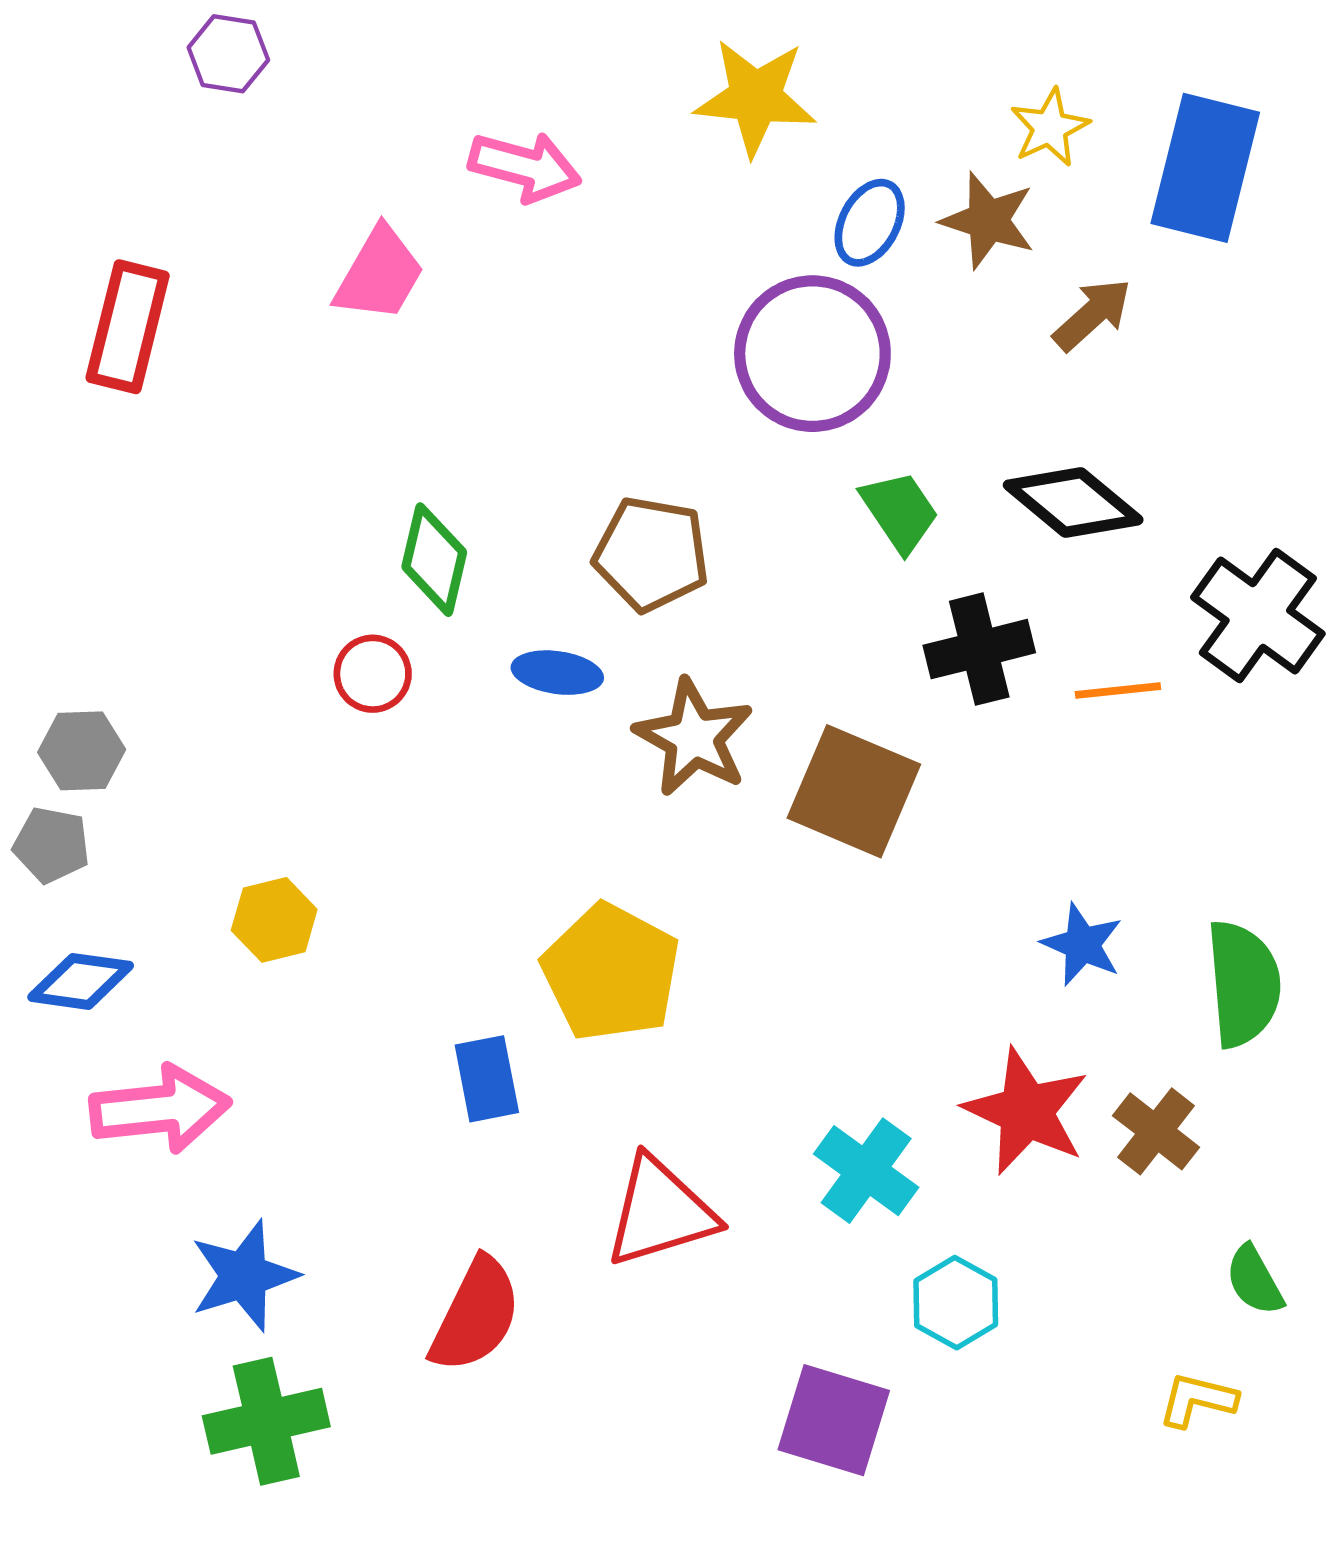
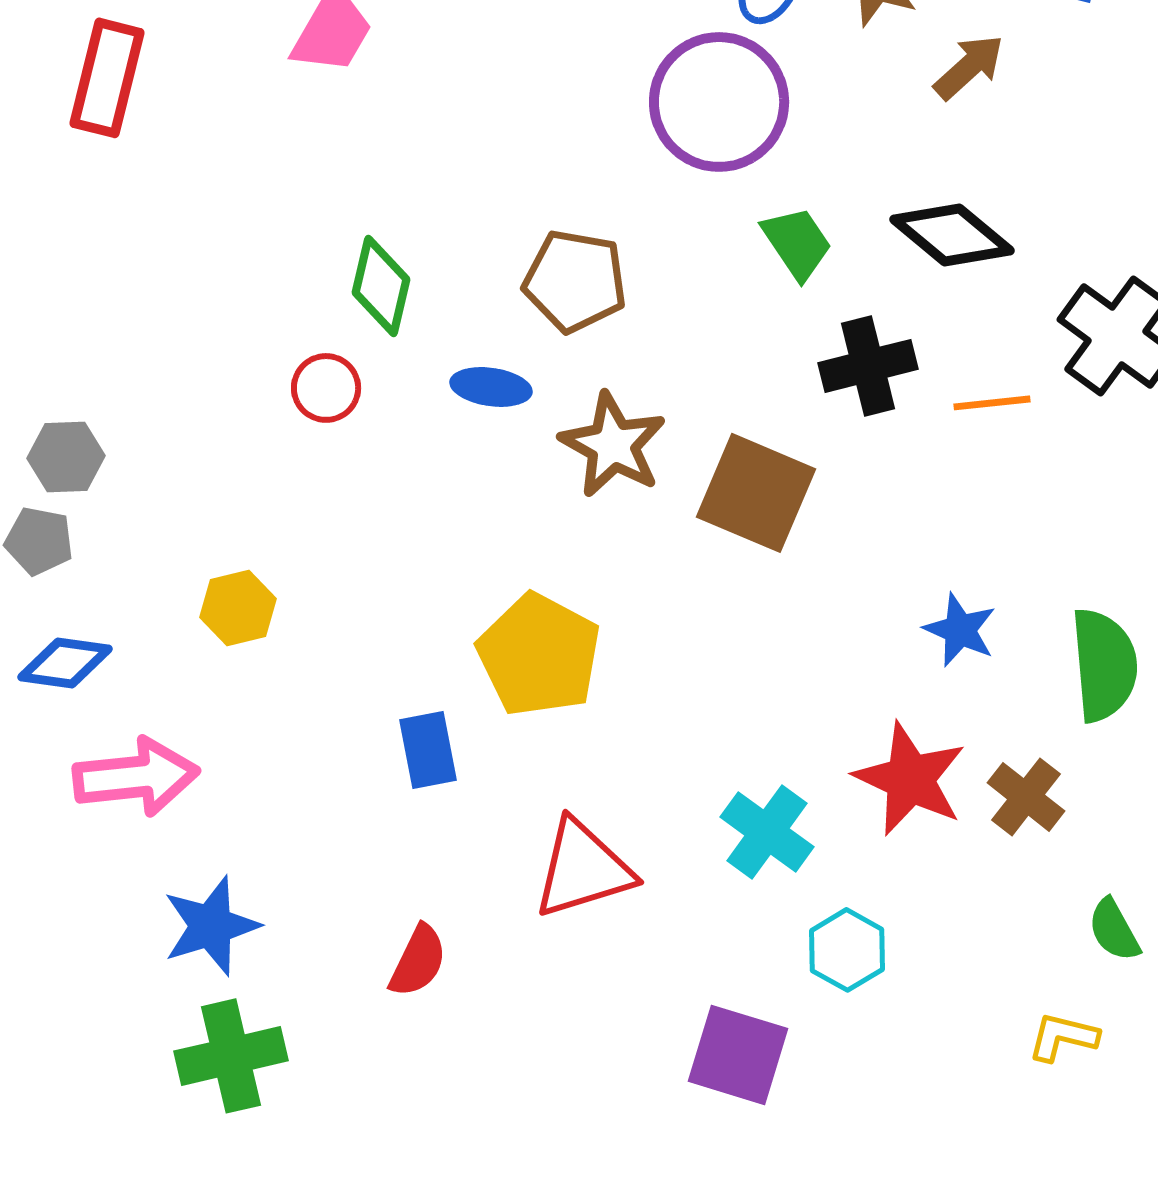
red semicircle: (476, 1315) -> (418, 961), size x0.7

